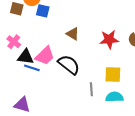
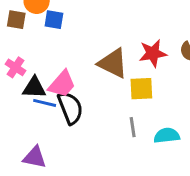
brown triangle: (73, 34) -> (113, 63), moved, size x1.6
black semicircle: (69, 65) -> (70, 108), moved, turned 35
yellow square: (113, 74) -> (141, 89), moved

